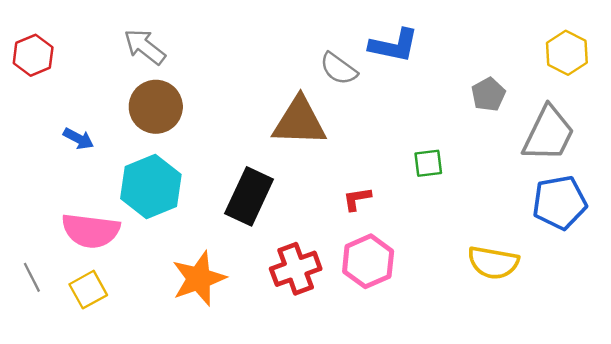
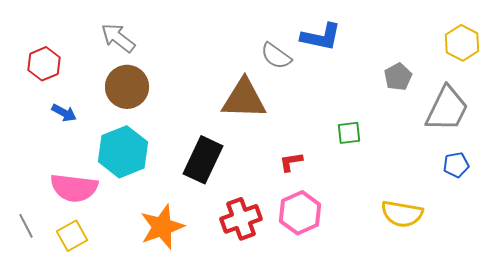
red hexagon: (33, 55) -> (44, 64), moved
blue pentagon: (560, 202) -> (456, 165), size x0.6

